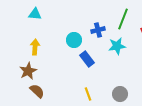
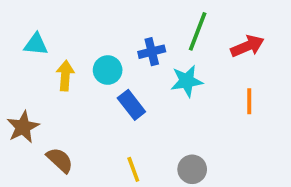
cyan triangle: (35, 14) -> (36, 44), moved
yellow arrow: (35, 47) -> (65, 76), moved
brown semicircle: (37, 91) -> (60, 160), moved

